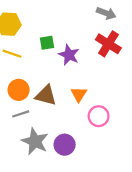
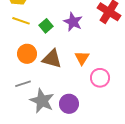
green square: (47, 43) -> (46, 26), moved, turned -32
gray line: (21, 114) -> (23, 84), moved

